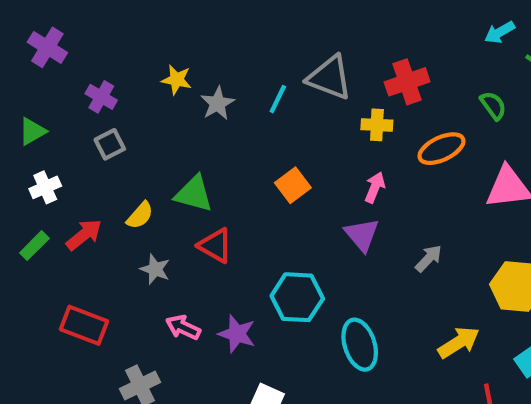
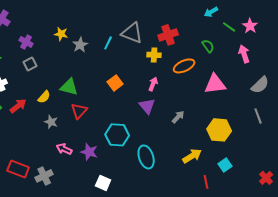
red triangle: (215, 246) -> (79, 111), turned 42
red rectangle: (84, 325) -> (18, 169), moved

